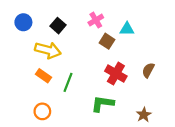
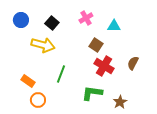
brown square: (107, 41) -> (96, 45), moved
orange rectangle: (43, 76) -> (28, 81), moved
brown star: (144, 115) -> (120, 102), moved

